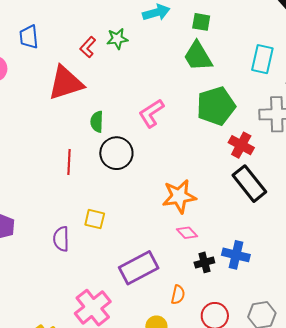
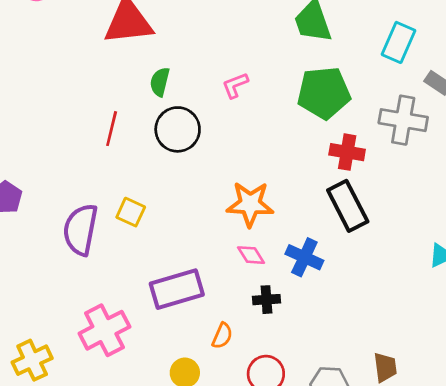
pink L-shape: (151, 113) -> (235, 85), size x0.7
red cross: (241, 145) -> (347, 152), turned -30
purple semicircle: (61, 239) -> (80, 230), size x1.5
blue cross: (236, 255) -> (304, 257), moved

